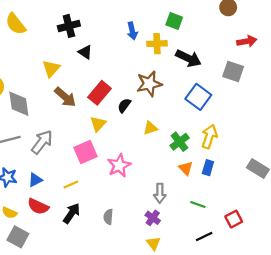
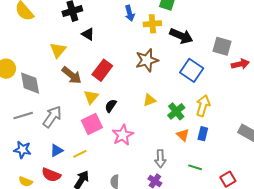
red arrow: (247, 41) -> (240, 64), moved
black semicircle: (124, 105) -> (111, 106), moved
yellow triangle: (98, 124) -> (91, 97), moved
blue triangle: (35, 180) -> (57, 150), moved

